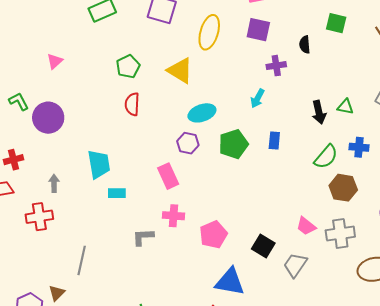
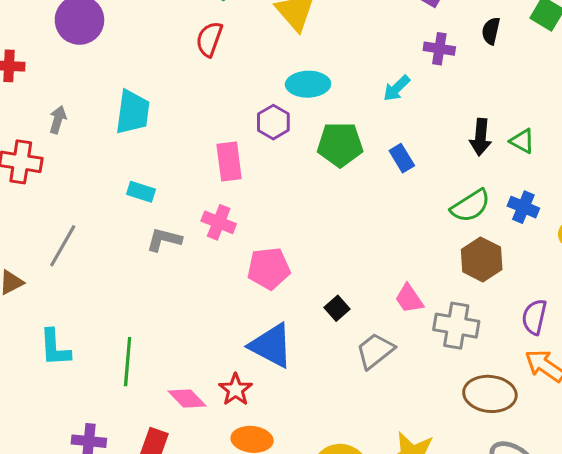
blue rectangle: (274, 141) -> (402, 158), turned -54
cyan rectangle: (117, 193) -> (141, 192), moved
black square: (263, 246) -> (337, 308), size x0.7

